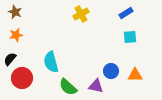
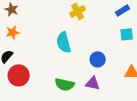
cyan semicircle: (51, 62) -> (64, 42), moved
blue circle: (111, 71) -> (98, 59), moved
green semicircle: (68, 87) -> (65, 84), turned -30

